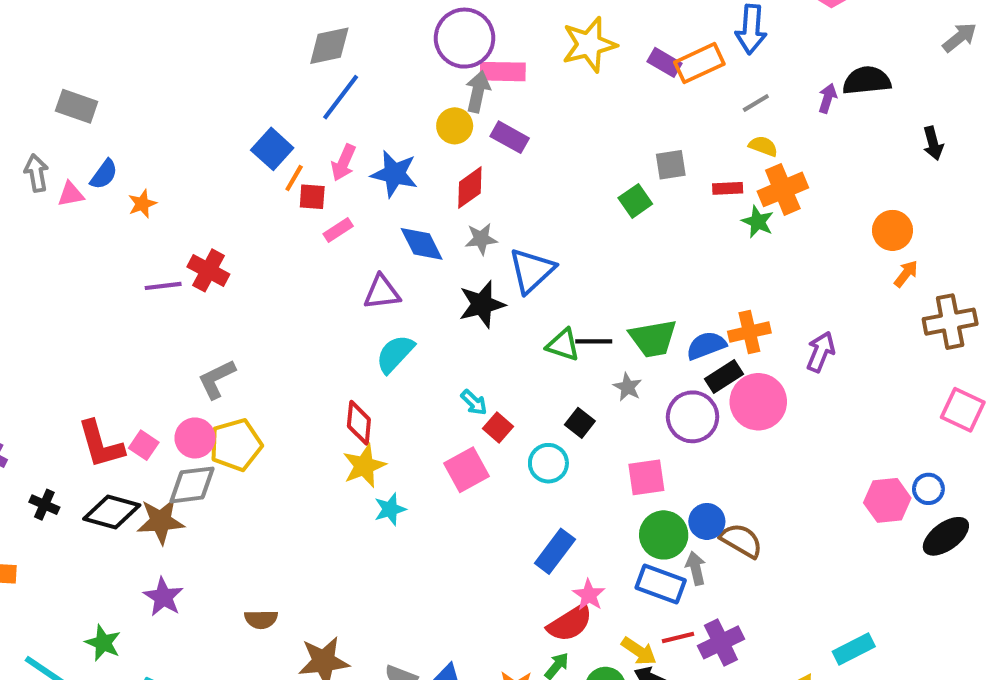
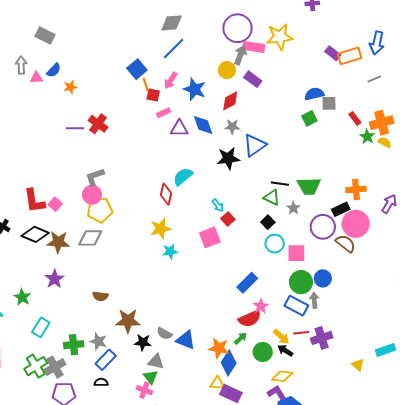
yellow star: (589, 45) -> (280, 37), moved
yellow semicircle: (763, 146) -> (385, 142), moved
orange line: (294, 178) -> (146, 85), turned -56
red rectangle: (728, 188) -> (355, 118), turned 48
purple triangle: (382, 292) -> (179, 128), moved
green triangle: (563, 345) -> (272, 198), moved
blue semicircle: (706, 346) -> (314, 94), moved
red diamond: (359, 423) -> (166, 194), moved
pink circle: (195, 438) -> (92, 195), moved
cyan circle: (548, 463) -> (275, 244), moved
gray diamond: (192, 485) -> (90, 238), moved
brown semicircle: (741, 541) -> (345, 244), moved

